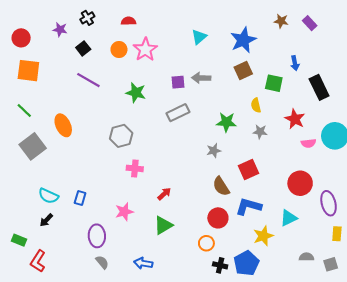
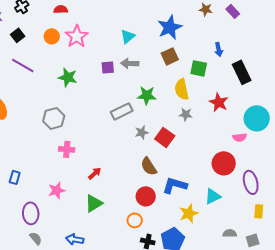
cyan triangle: (199, 37) -> (128, 36), moved
yellow semicircle: (256, 105) -> (182, 89), size x1.5
gray rectangle: (178, 113) -> (122, 111), moved
green star: (226, 122) -> (147, 95), moved
pink semicircle: (309, 143) -> (240, 137), moved
red square: (249, 170) -> (165, 137), moved, turned -30

